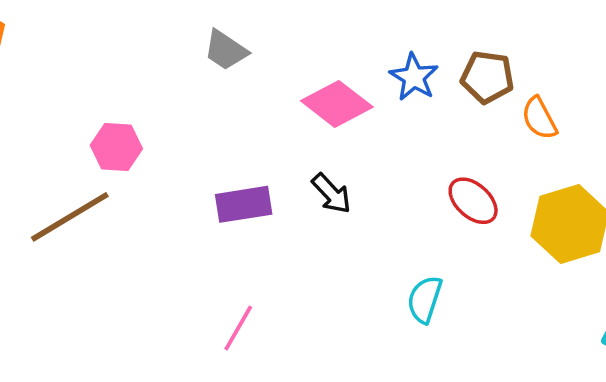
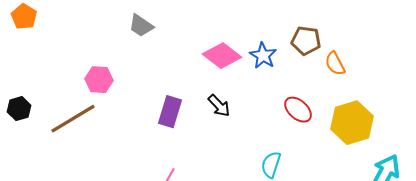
gray trapezoid: (226, 50) -> (141, 26), moved
blue star: (414, 77) -> (263, 56), moved
purple rectangle: (244, 204) -> (170, 112), turned -64

